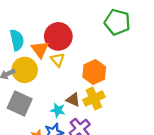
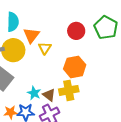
red circle: (58, 36) -> (76, 31), moved, size x0.7
brown triangle: (73, 100) -> (49, 95), moved

